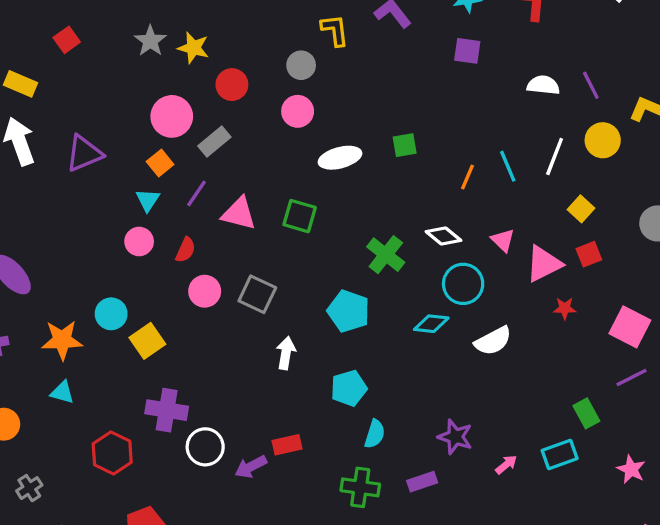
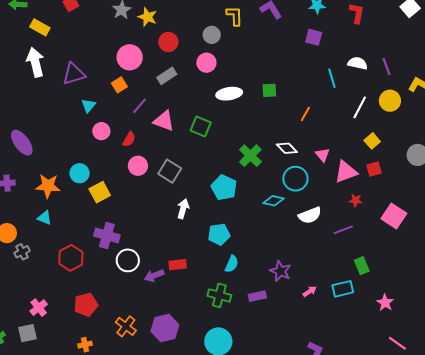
gray rectangle: (214, 141) -> (167, 76), moved
cyan line: (508, 166) -> (332, 78), moved
cyan triangle: (148, 200) -> (88, 106), moved
purple line: (632, 378) -> (343, 230), moved
gray cross: (29, 488) -> (22, 252), moved

